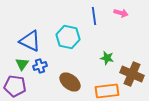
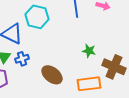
cyan hexagon: (68, 37) -> (37, 17), moved

